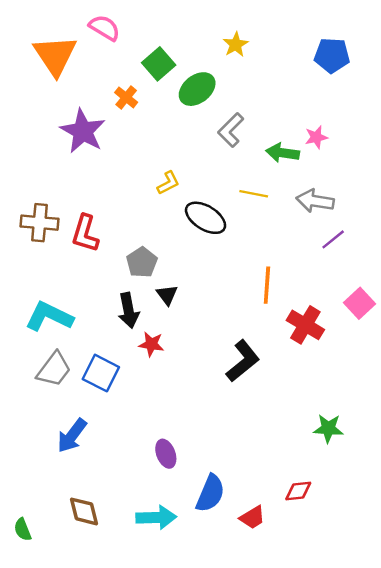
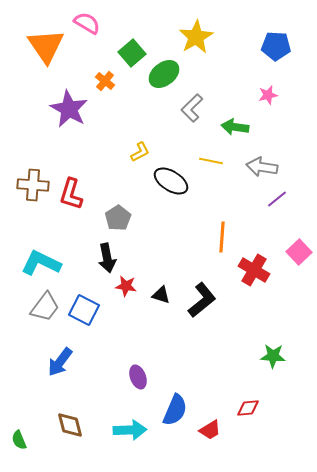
yellow star: (236, 45) -> (196, 37), size x1.6
pink star: (316, 137) -> (268, 95), moved
black triangle: (167, 295) -> (161, 295), moved, turned -36

